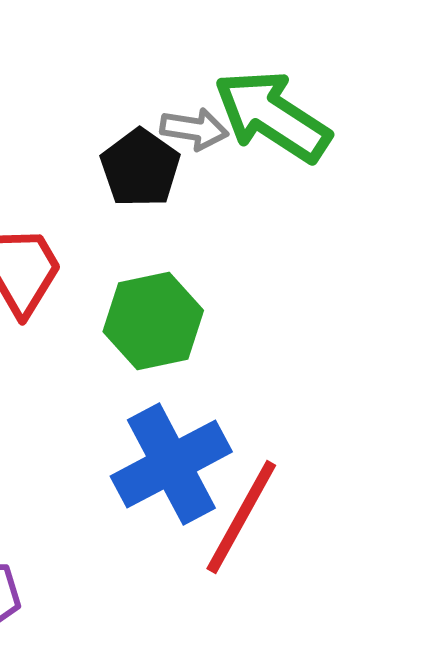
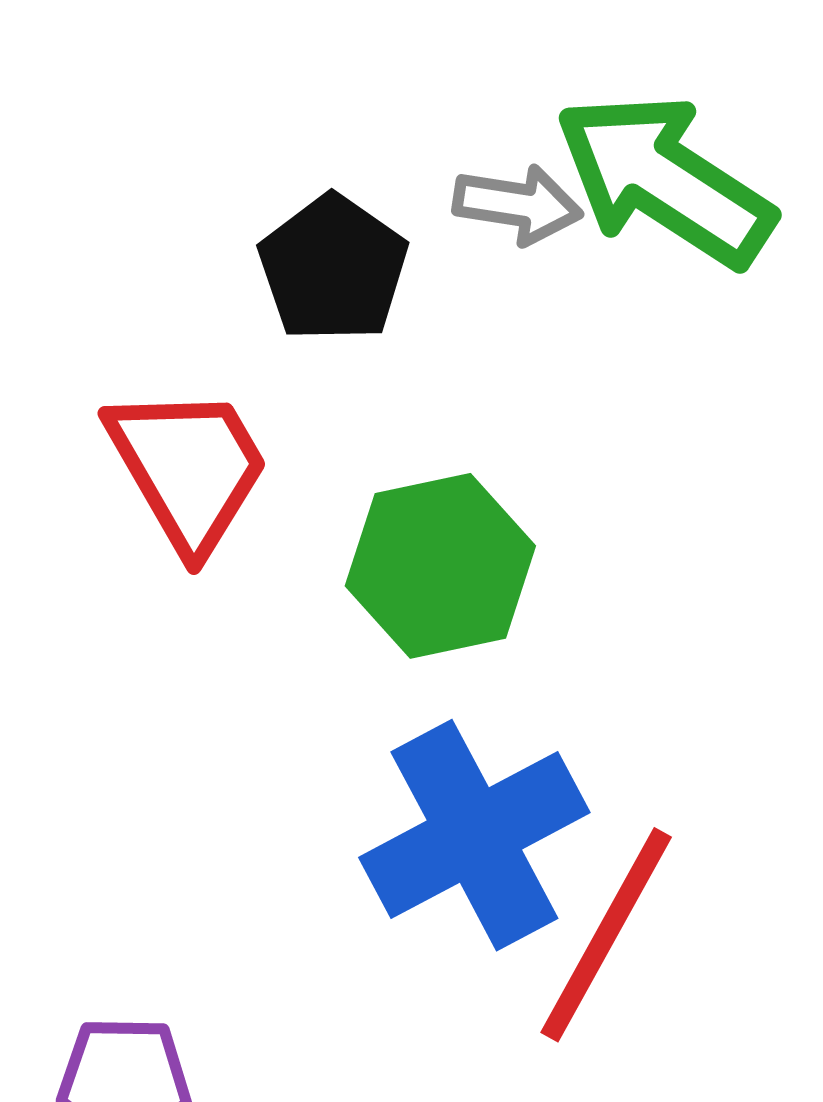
black pentagon: (140, 168) -> (333, 268), moved

